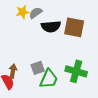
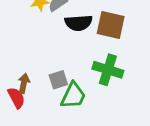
green cross: (76, 71) -> (108, 70), moved

